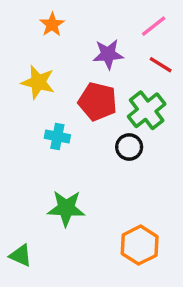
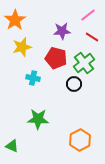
orange star: (52, 24) -> (15, 20), moved, size x1.5
yellow star: (38, 82) -> (22, 47), turned -30

